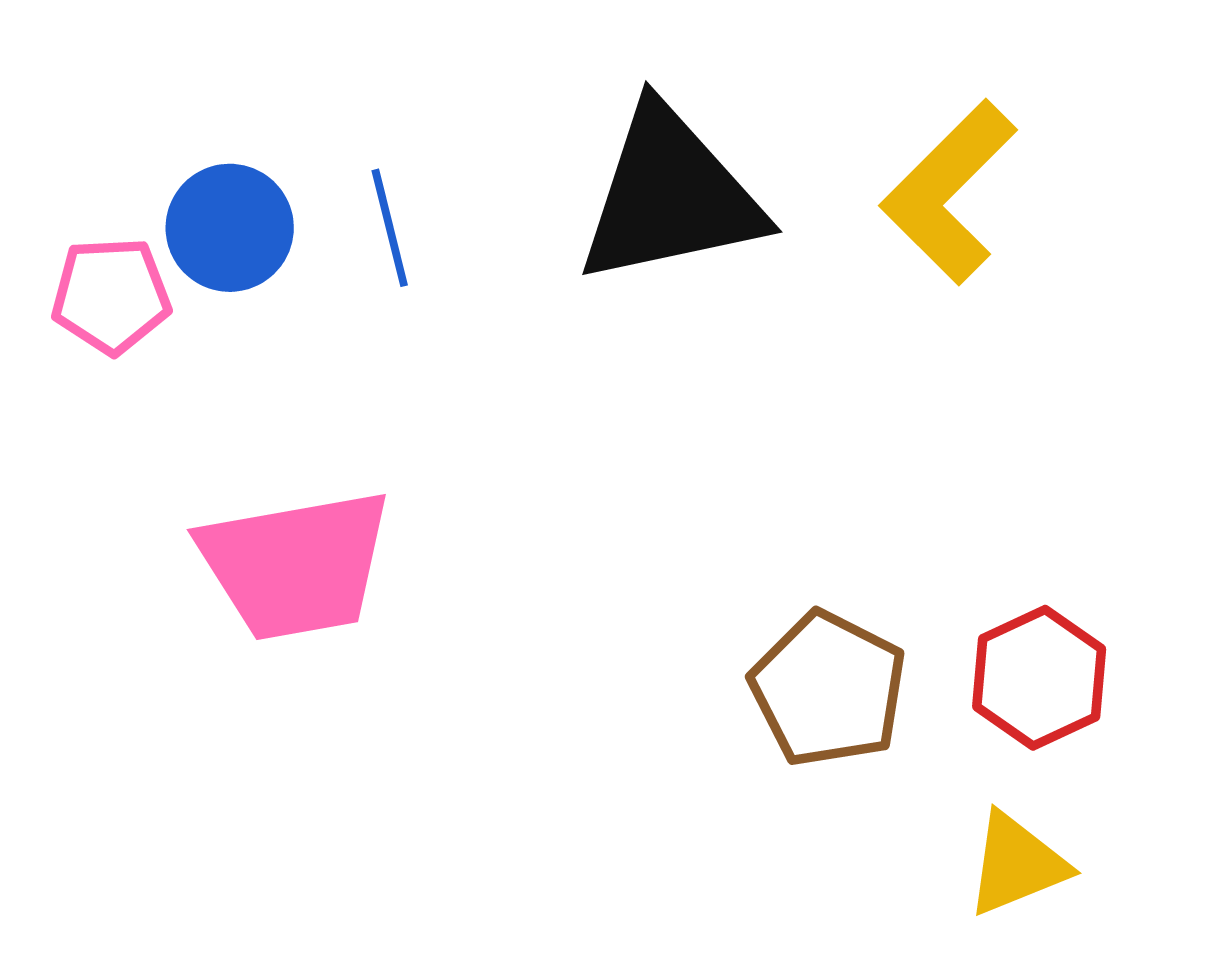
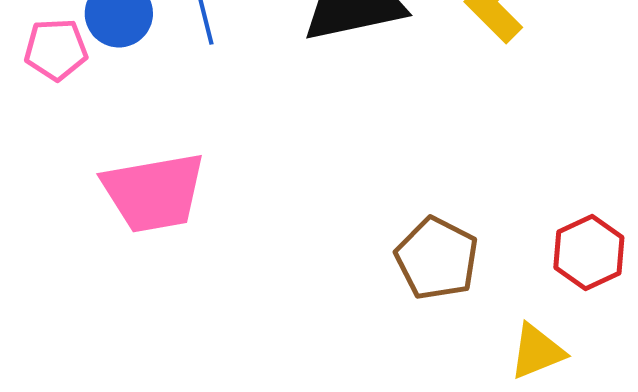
red hexagon: (1039, 678) -> (589, 252), moved

